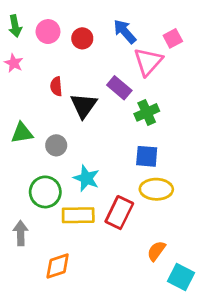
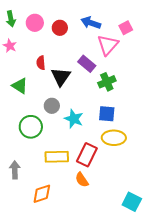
blue arrow: (125, 32) -> (91, 23), turned -30
green triangle: (22, 133) -> (20, 86), moved, turned 42
gray circle: (56, 145) -> (52, 106), moved
cyan star: (86, 178) -> (74, 119), moved
green circle: (45, 192) -> (31, 127), moved
orange semicircle: (156, 251) -> (82, 180), moved, turned -70

